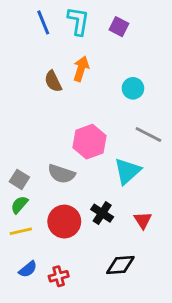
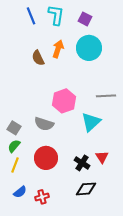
cyan circle: (133, 88) -> (89, 48), moved, size x1.6
gray line: (148, 135) -> (106, 96), turned -30
black cross: (102, 213) -> (82, 163), moved
yellow line: (21, 231) -> (15, 165), turned -56

